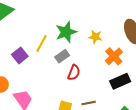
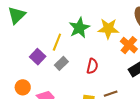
yellow star: (95, 37) -> (108, 29), size x1.5
gray rectangle: (62, 56) -> (61, 63), moved

